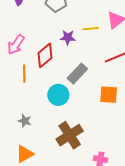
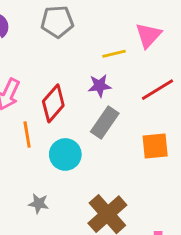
purple star: (68, 38) -> (100, 86), moved
cyan circle: (58, 95) -> (65, 154), moved

